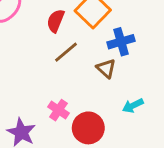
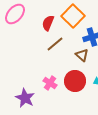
red circle: (88, 128) -> (75, 81), moved

